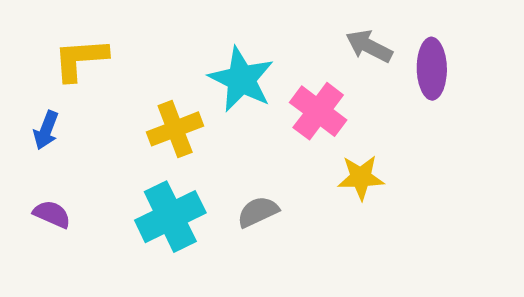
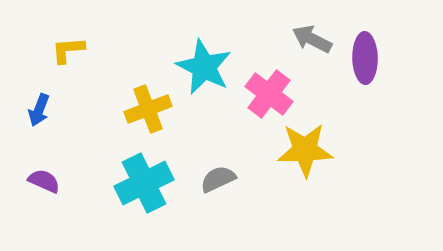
yellow L-shape: (80, 59) -> (68, 50), size x0.7
yellow star: (361, 177) -> (305, 150), size x1.4

